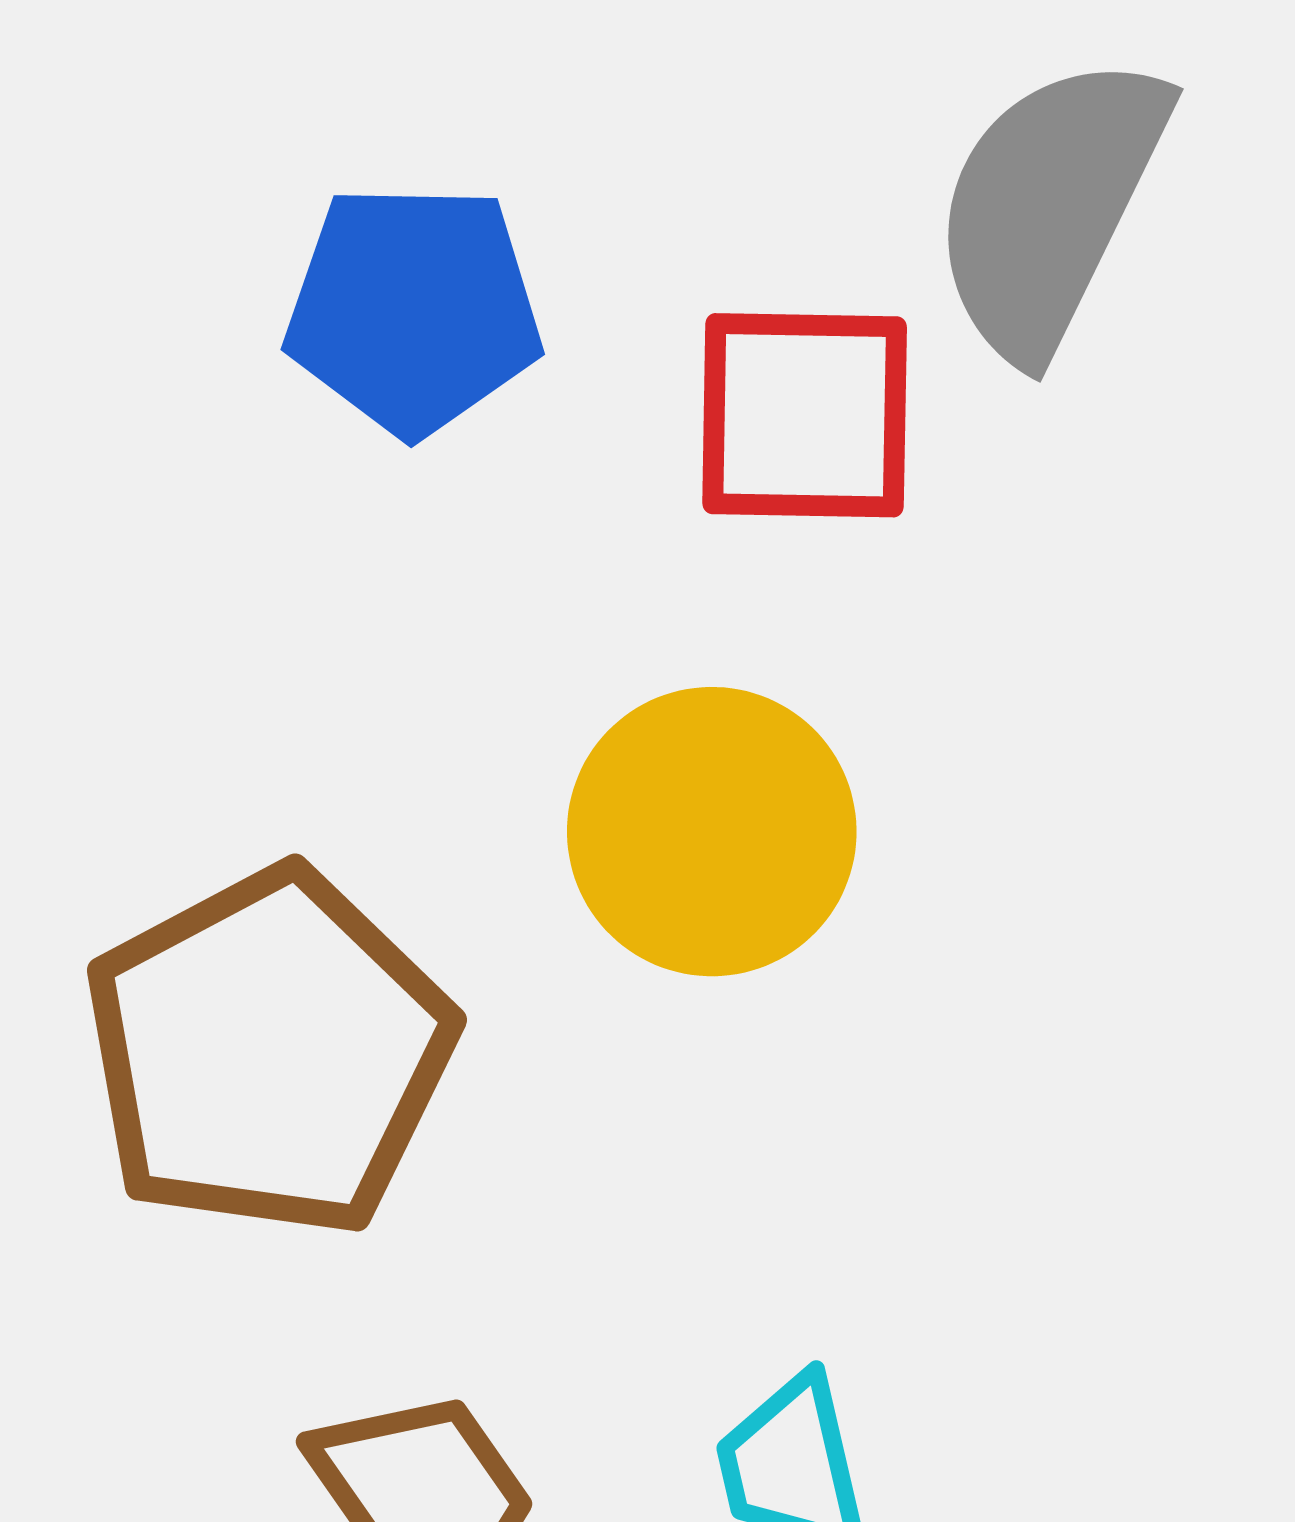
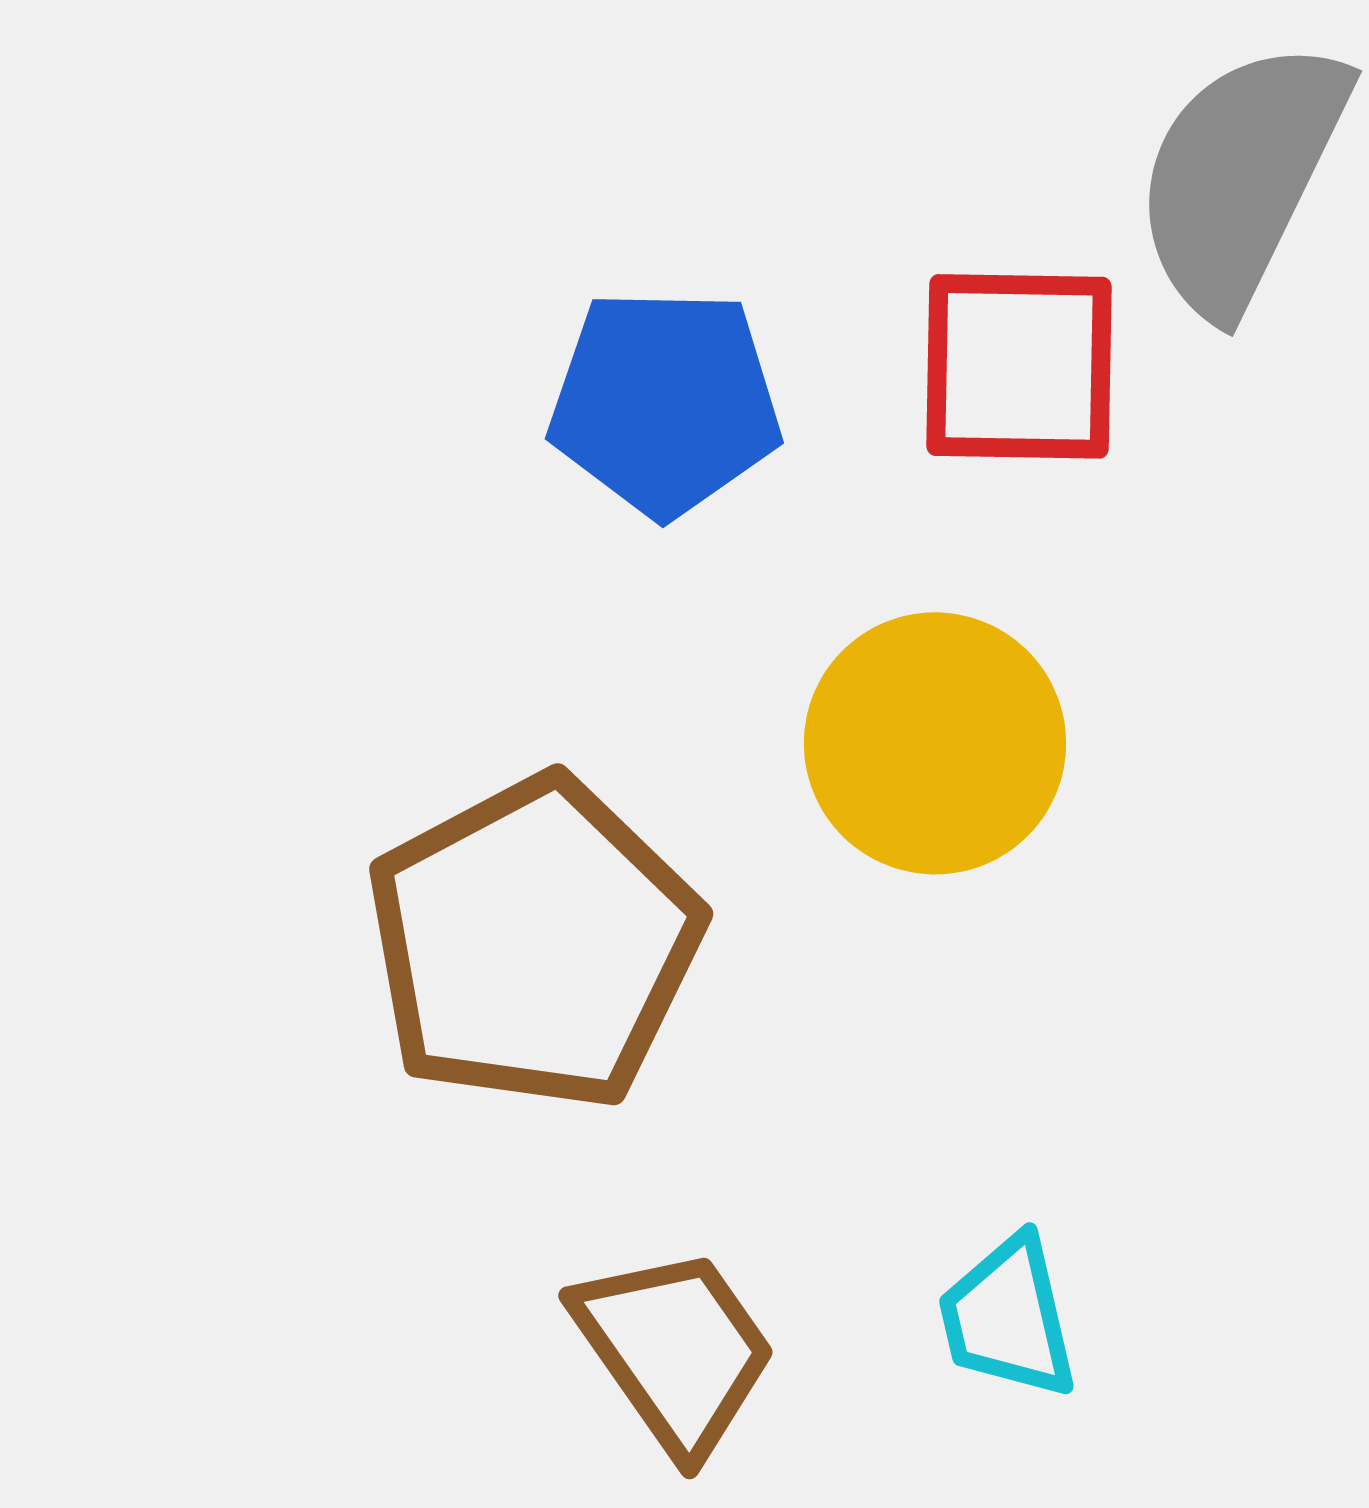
blue pentagon: (414, 309) -> (665, 402), moved

